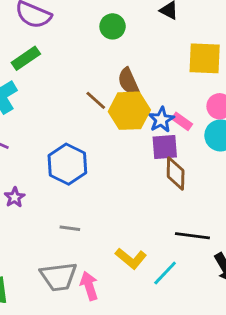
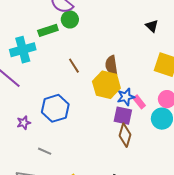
green circle: (113, 26) -> (70, 19), moved
brown line: (96, 100) -> (74, 66), moved
purple star: (15, 197) -> (24, 123), moved

